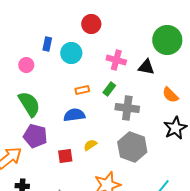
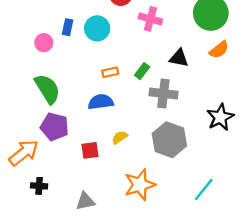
blue rectangle: (47, 44) -> (68, 27), moved
pink cross: (116, 60) -> (150, 19), moved
black triangle: (146, 67) -> (179, 58), moved
orange semicircle: (170, 95) -> (219, 50), moved, turned -84

